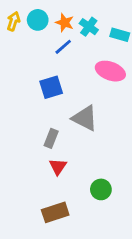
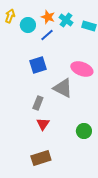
cyan circle: (38, 20) -> (28, 25), moved
pink ellipse: (110, 71) -> (82, 69), moved
green circle: (101, 189) -> (84, 131), moved

